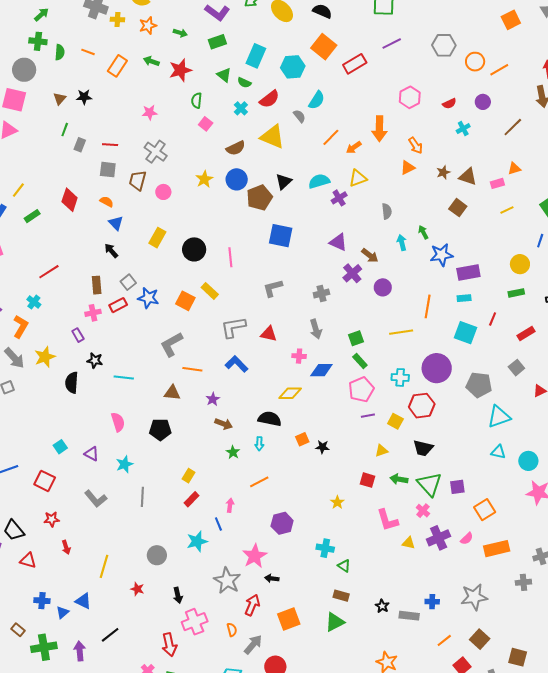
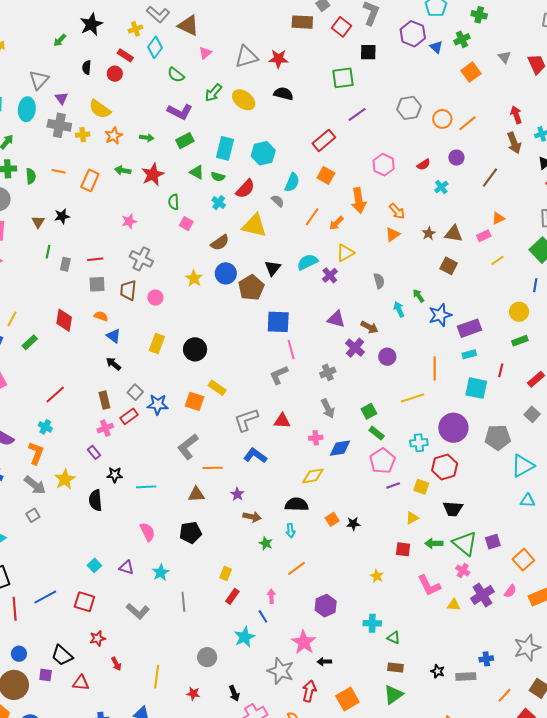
orange square: (324, 47) -> (326, 175), moved, size x0.7
pink line: (230, 257) -> (291, 350), moved

